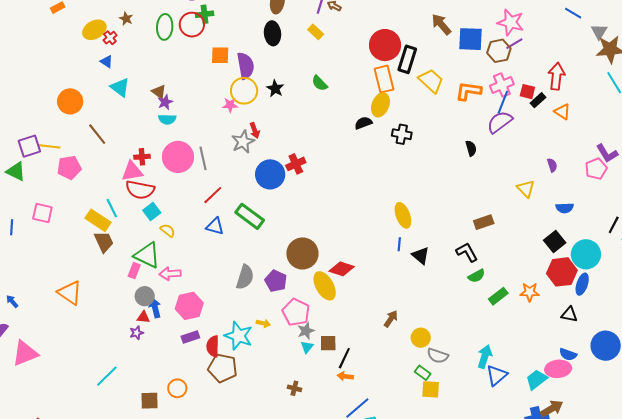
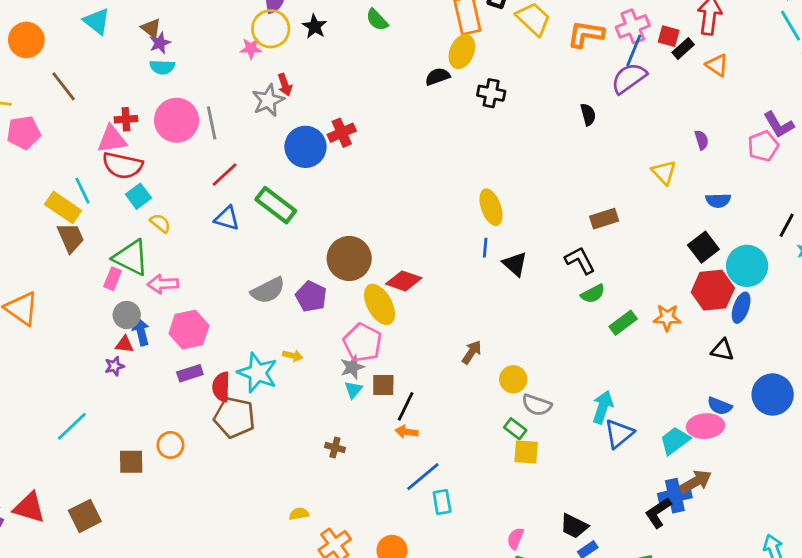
gray semicircle: (245, 277) -> (268, 290), turned 45
pink pentagon: (296, 312) -> (363, 343), moved

